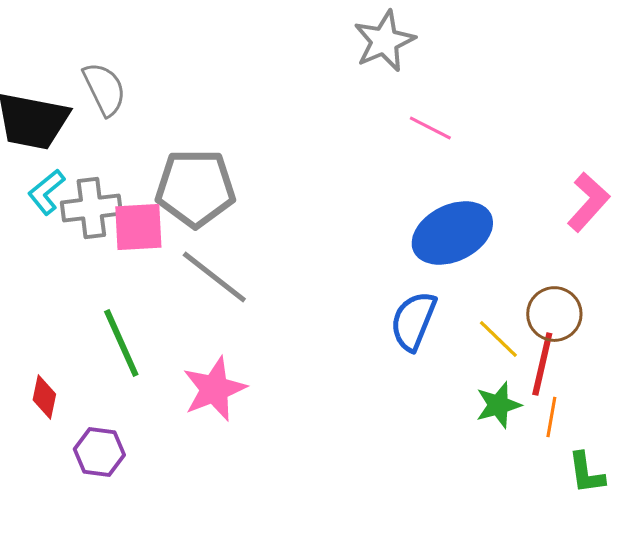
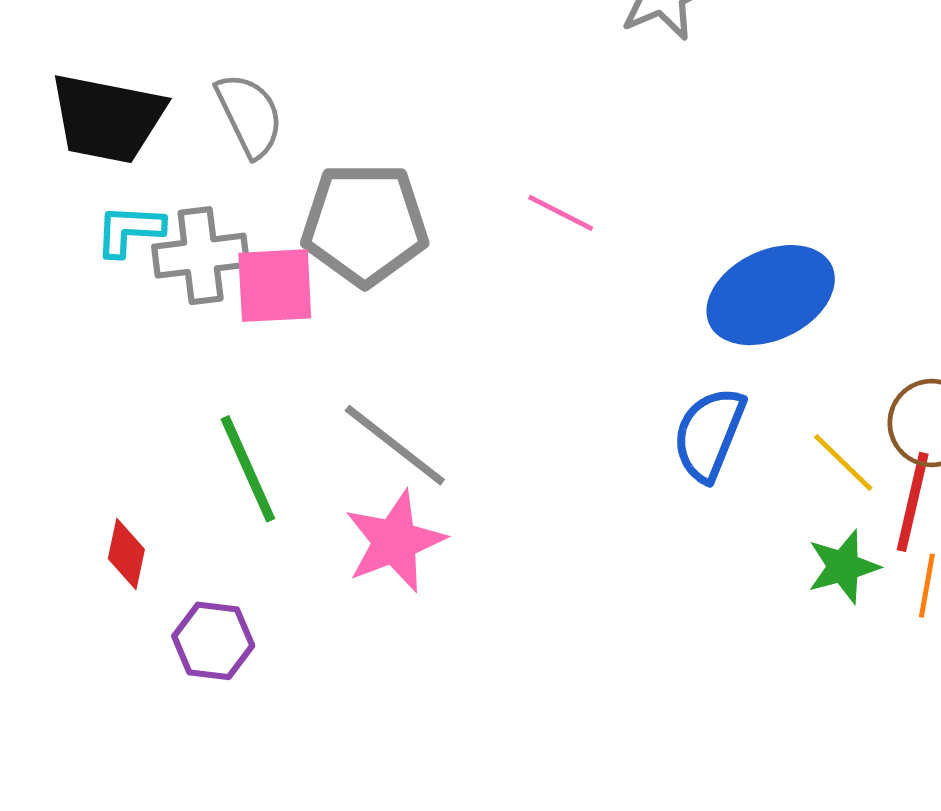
gray semicircle: (104, 89) -> (250, 115), moved
pink line: (430, 128) -> (561, 213), moved
cyan L-shape: (46, 192) -> (129, 230), turned 42
gray line: (214, 277) -> (395, 445), moved

